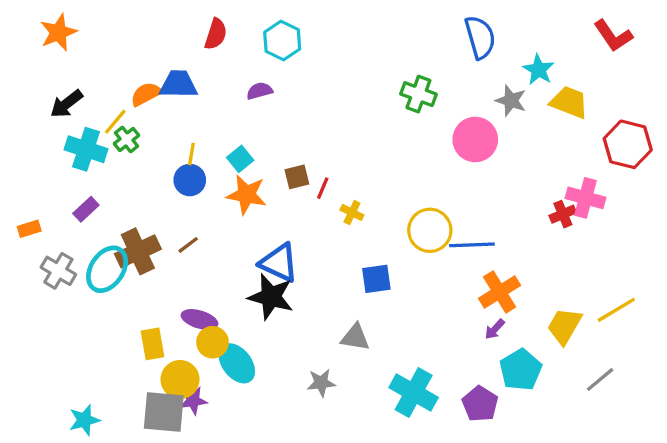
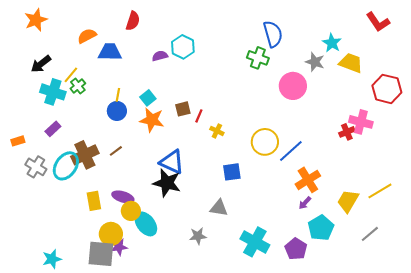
blue semicircle: (480, 37) -> (273, 34), moved
cyan hexagon: (282, 41) -> (183, 47), moved
orange semicircle: (146, 94) -> (87, 36), moved
blue line: (472, 245) -> (291, 151), turned -40
yellow rectangle: (152, 344) -> (94, 201), moved

